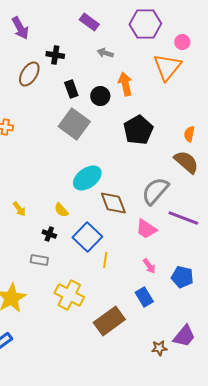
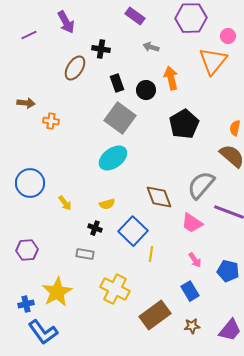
cyan ellipse: (87, 178) -> (113, 158), moved
yellow semicircle: (61, 210) -> (107, 204), turned -63
brown star: (159, 348) -> (192, 326), moved

